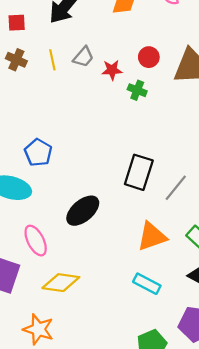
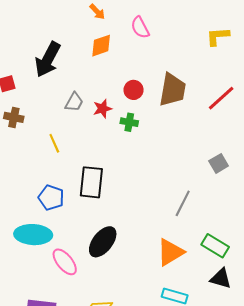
yellow line: (52, 60) -> (54, 143), moved
black rectangle: (139, 172) -> (91, 182), moved
pink ellipse: (36, 241) -> (65, 262), moved

